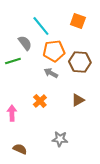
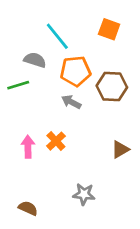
gray semicircle: (25, 43) -> (35, 60), turned -35
brown triangle: (78, 100) -> (120, 149), moved
pink arrow: (12, 113) -> (28, 147), moved

